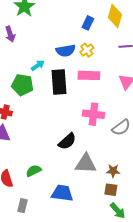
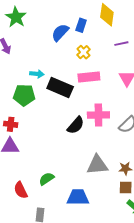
blue semicircle: (66, 51) -> (60, 32), moved, turned 150
cyan arrow: (38, 65) -> (37, 74), turned 48
black rectangle: (59, 82) -> (60, 88), turned -55
black semicircle: (67, 141) -> (76, 125), moved

